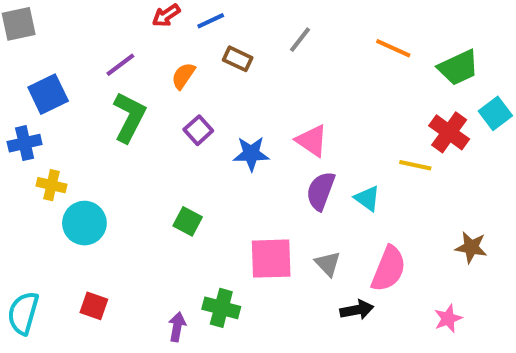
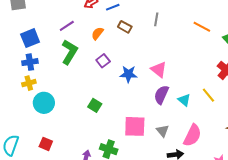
gray line: (300, 40) -> (156, 19), turned -32
blue cross: (25, 143) -> (30, 62), moved
yellow line: (415, 165) -> (208, 95), moved, turned 35
yellow cross: (51, 185) -> (29, 83), turned -32

